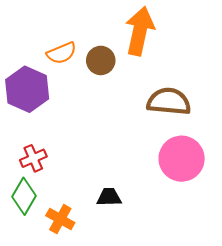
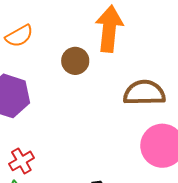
orange semicircle: (62, 53) -> (19, 36), moved

